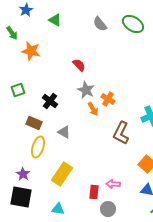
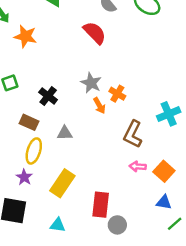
red semicircle: (79, 65) -> (95, 33), moved, size x1.5
gray triangle: (64, 132) -> (65, 133), turned -32
purple star: (23, 174) -> (24, 177), moved
pink arrow: (113, 184) -> (138, 166), moved
red rectangle: (94, 192) -> (101, 205), size x1.5

